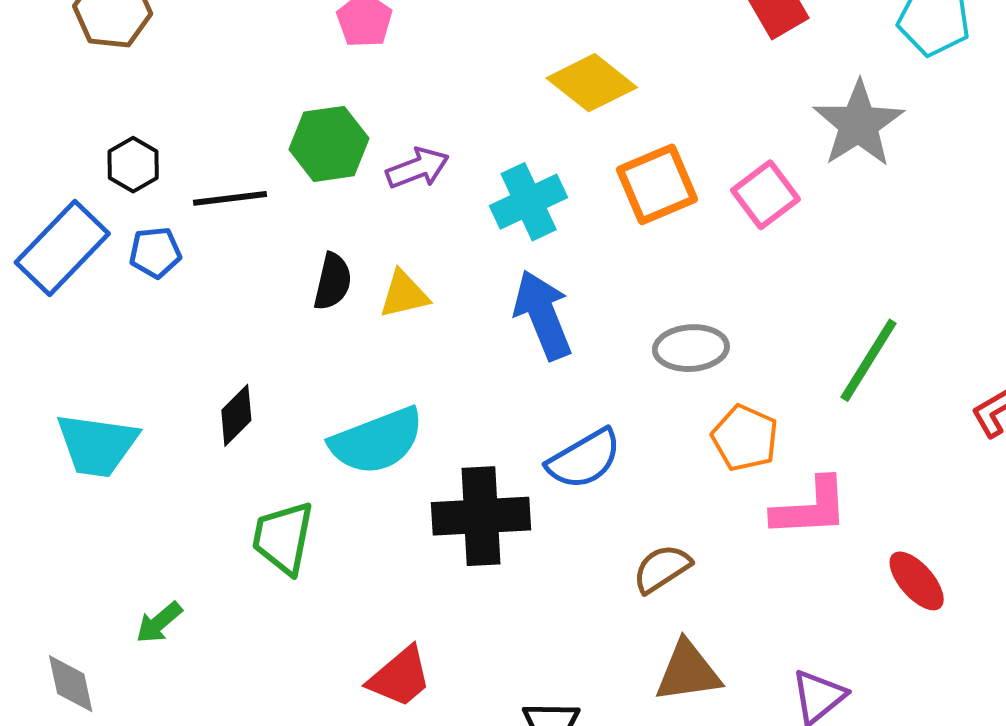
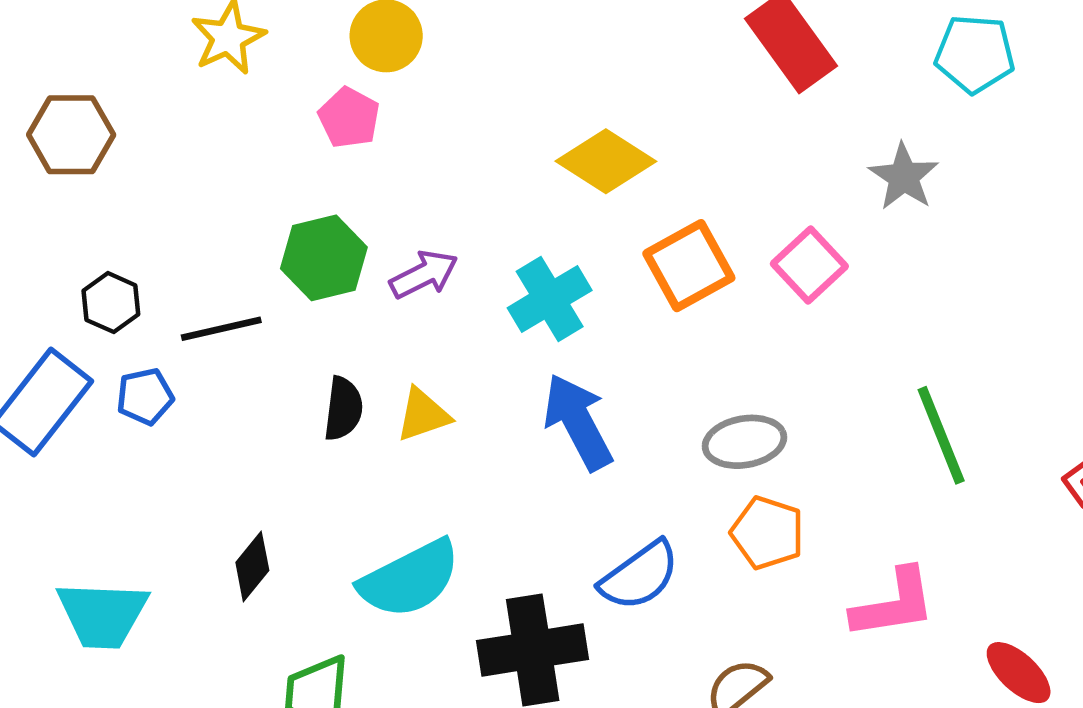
gray star: (859, 124) -> (904, 177), size x0.7
green line: (869, 360) -> (941, 435), turned -48
orange pentagon: (745, 438) -> (767, 533), moved

